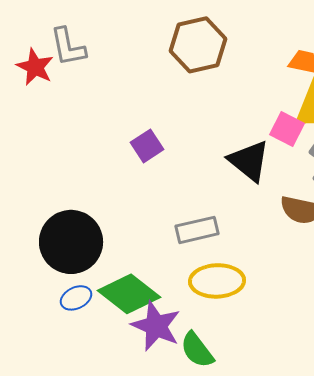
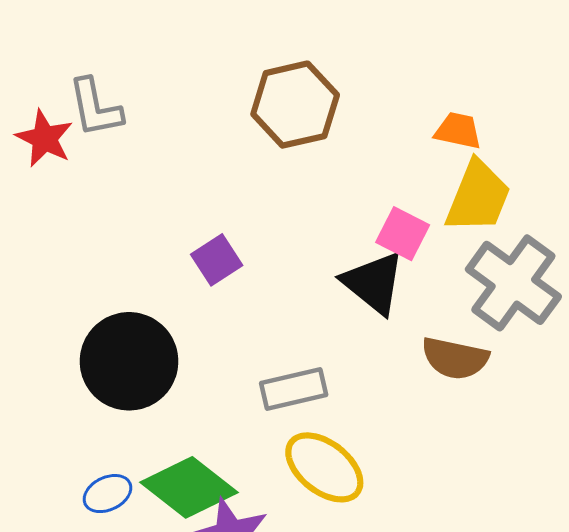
pink square: (287, 129) -> (403, 234), moved
black circle: (71, 242) -> (129, 361), moved
yellow ellipse: (217, 281) -> (324, 467), turned 40

